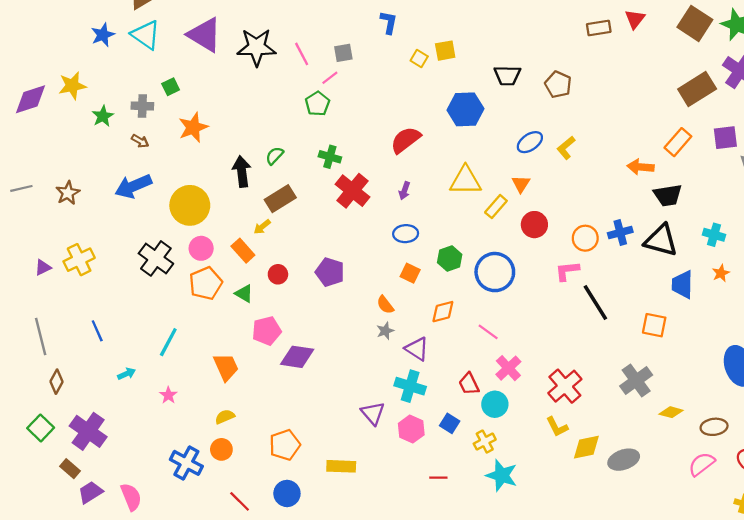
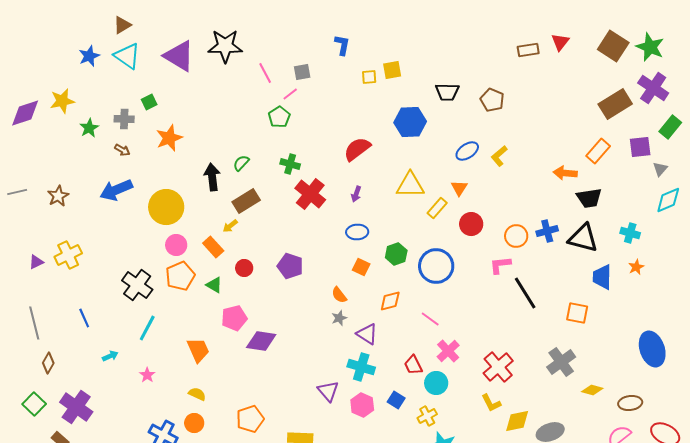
black star: (256, 47) -> (225, 46), moved
yellow square: (419, 59) -> (369, 77), turned -35
black cross: (156, 258) -> (137, 285), moved
yellow semicircle: (225, 417) -> (197, 394), turned 48

